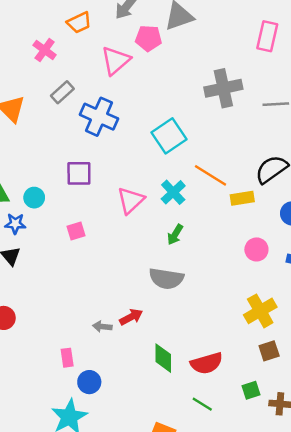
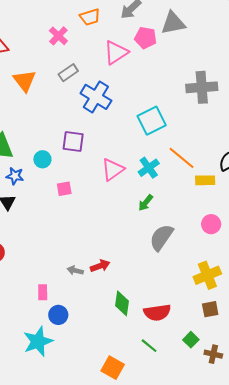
cyan circle: (34, 198) -> (42, 159), moved
gray semicircle: (166, 279) -> (161, 237), moved, turned 108
green square: (251, 390) -> (191, 340), turned -35

